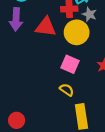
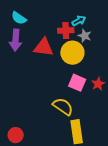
pink square: (70, 64) -> (77, 83), moved
yellow semicircle: (67, 90) -> (63, 107), size x1.5

